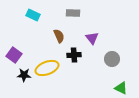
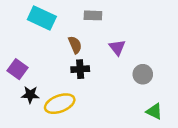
cyan rectangle: (33, 15) -> (42, 18), size x1.5
black cross: (74, 55) -> (80, 69), moved
yellow ellipse: (47, 68) -> (60, 104), moved

